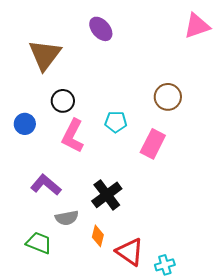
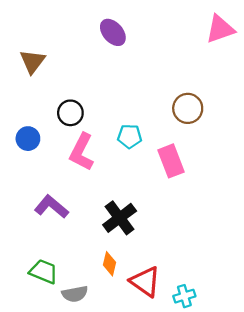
brown triangle: (45, 55) -> (32, 61), moved, size x0.7
pink rectangle: (153, 144) -> (171, 161), turned -48
gray semicircle: (67, 218) -> (75, 294), moved

